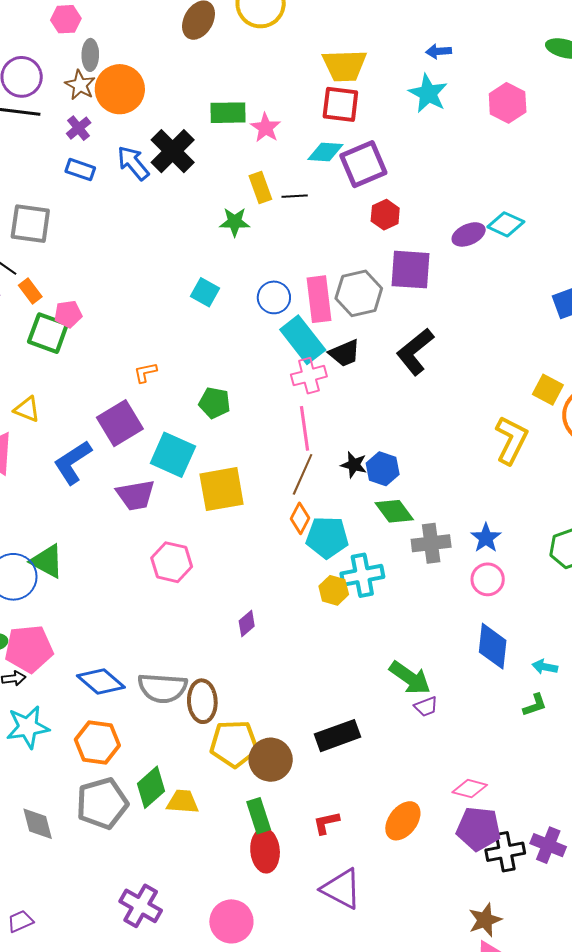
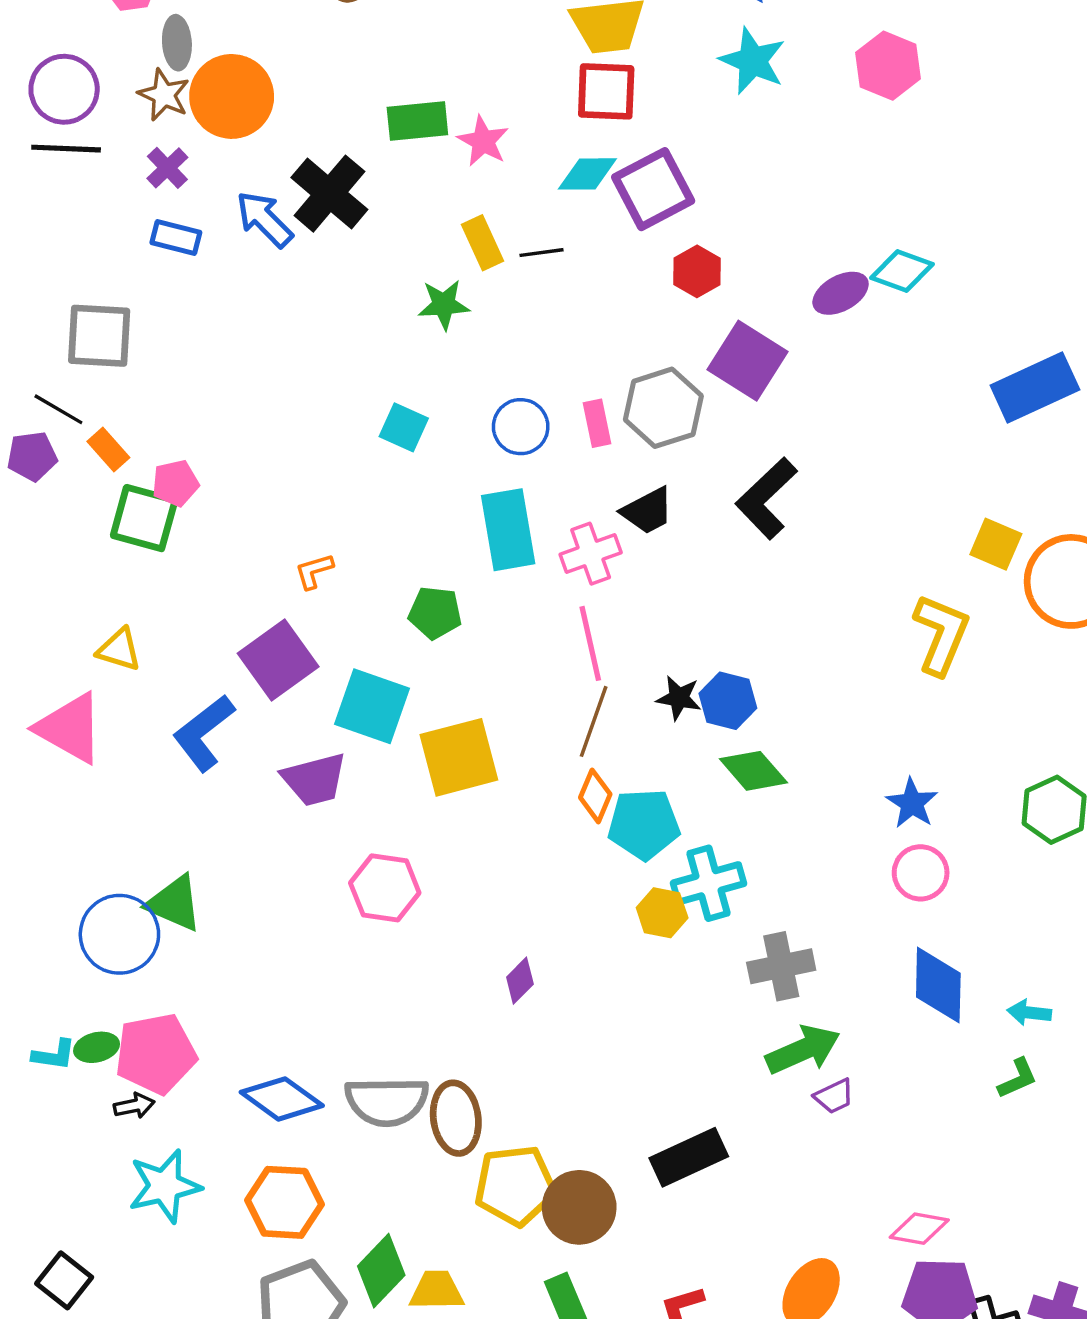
purple square: (411, 270) -> (747, 361), turned 33
pink rectangle: (319, 299) -> (597, 423), size x0.6
cyan rectangle: (303, 340) -> (508, 530), moved, turned 33
gray cross: (431, 543) -> (781, 966), moved
green arrow: (410, 678) -> (803, 1050), turned -54

